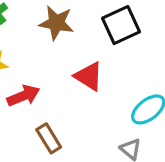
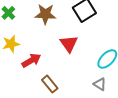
red triangle: (89, 76) -> (69, 44), turned 30

